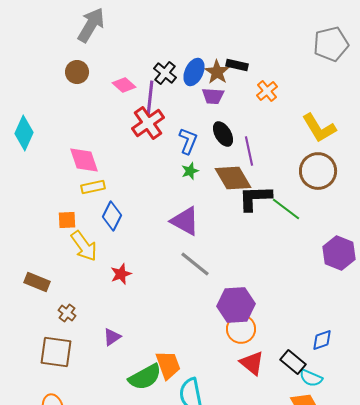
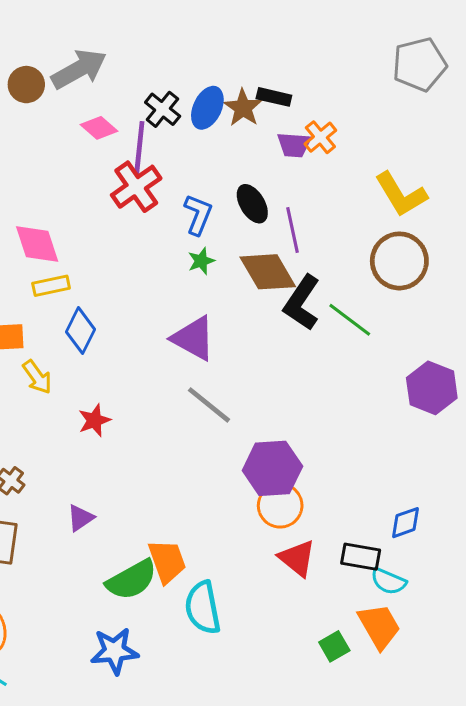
gray arrow: (91, 25) -> (79, 69), moved, turned 30
brown circle: (77, 72) -> (26, 85), moved
purple trapezoid: (213, 96) -> (294, 145), moved
black L-shape: (255, 198) -> (302, 303), turned -54
yellow arrow: (84, 246) -> (37, 377), size x0.7
black rectangle: (293, 362) -> (361, 557), turned -30

